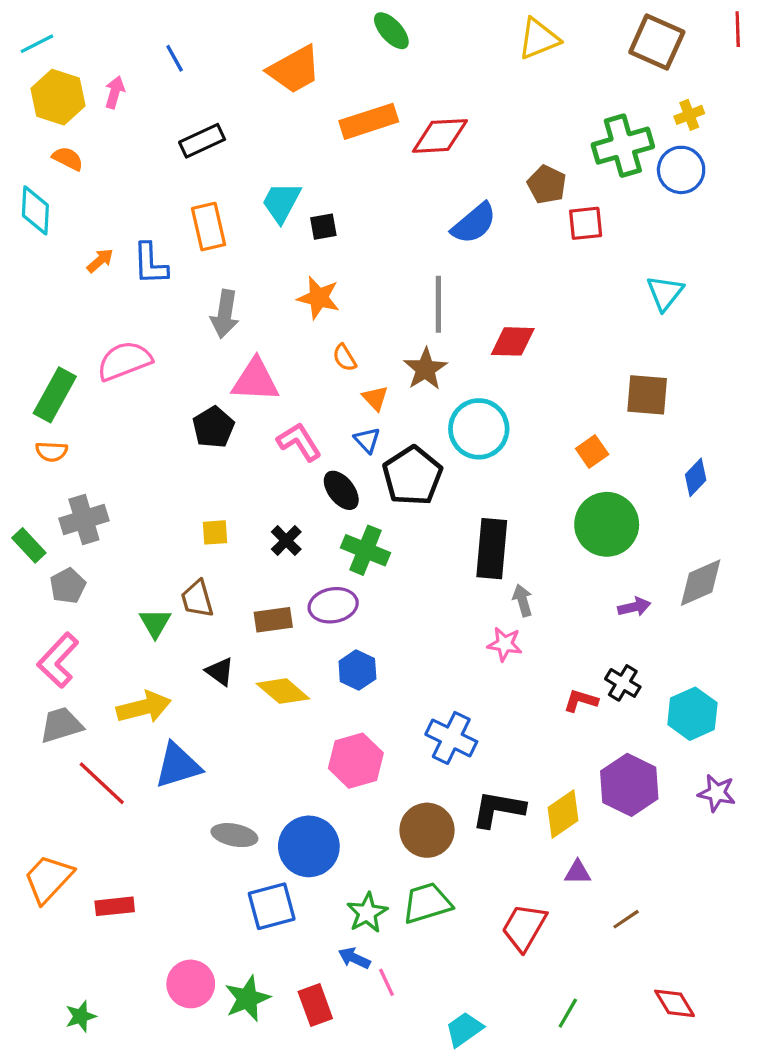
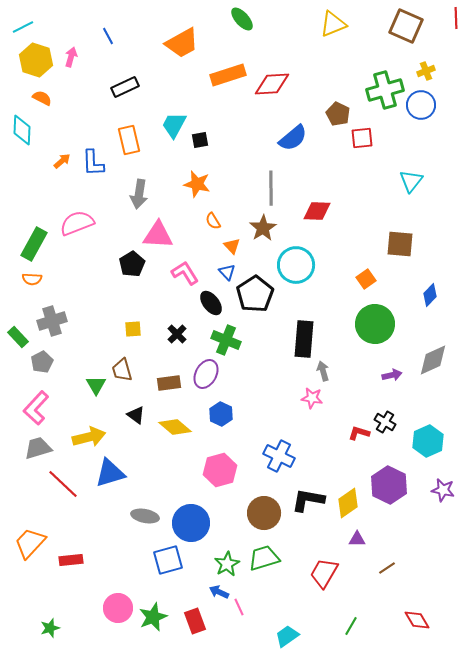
purple ellipse: (333, 605) -> (206, 374), turned -52

